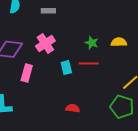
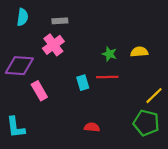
pink cross: (45, 44) -> (53, 45), moved
pink rectangle: (27, 73) -> (39, 91), turned -42

